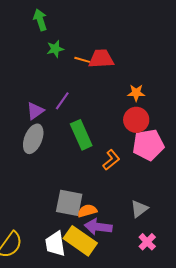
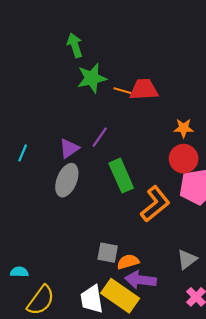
green star: (55, 49) -> (92, 78), size x1.5
orange L-shape: (111, 160) -> (155, 204), size x1.5
gray square: (69, 203) -> (108, 253), size x0.7

